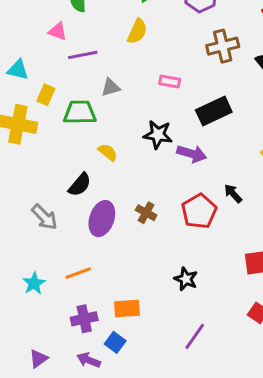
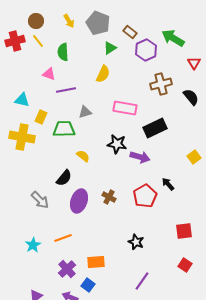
pink rectangle: (170, 82) -> (125, 108), size x1.6
purple cross: (84, 319) -> (67, 269), turned -30

